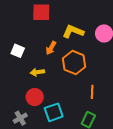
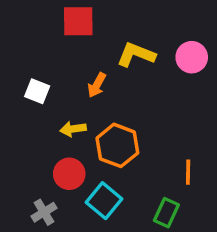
orange hexagon: (74, 63) -> (117, 145), moved
orange line: (92, 92) -> (188, 172), moved
cyan square: (54, 112) -> (104, 201), turned -30

